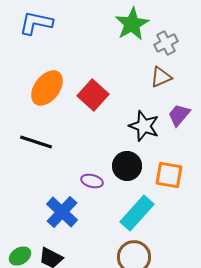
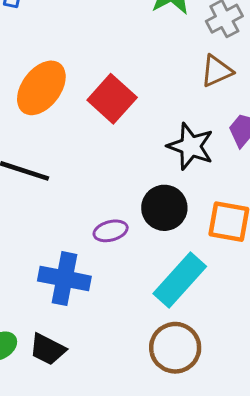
purple ellipse: (92, 181) -> (111, 231), turned -30
blue cross: (62, 212) -> (64, 279), turned -32

